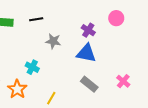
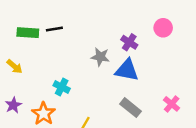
black line: (36, 19) -> (54, 29), moved
gray star: (53, 41) -> (100, 57), moved

